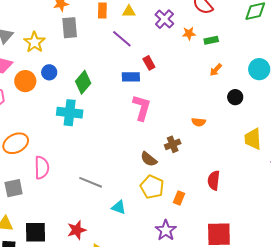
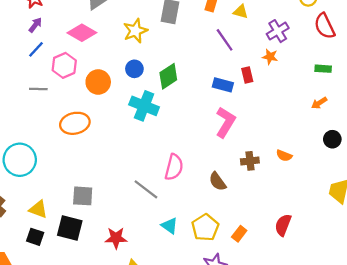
orange star: (189, 33) -> (270, 57), moved
yellow star: (34, 42) -> (135, 31), moved
blue circle: (49, 72) -> (134, 69), moved
orange circle: (25, 81) -> (98, 82), moved
brown cross: (173, 144) -> (250, 161), moved
pink semicircle: (42, 168) -> (174, 167), moved
yellow pentagon: (152, 187) -> (205, 228), moved
gray square: (14, 188) -> (83, 196), moved

